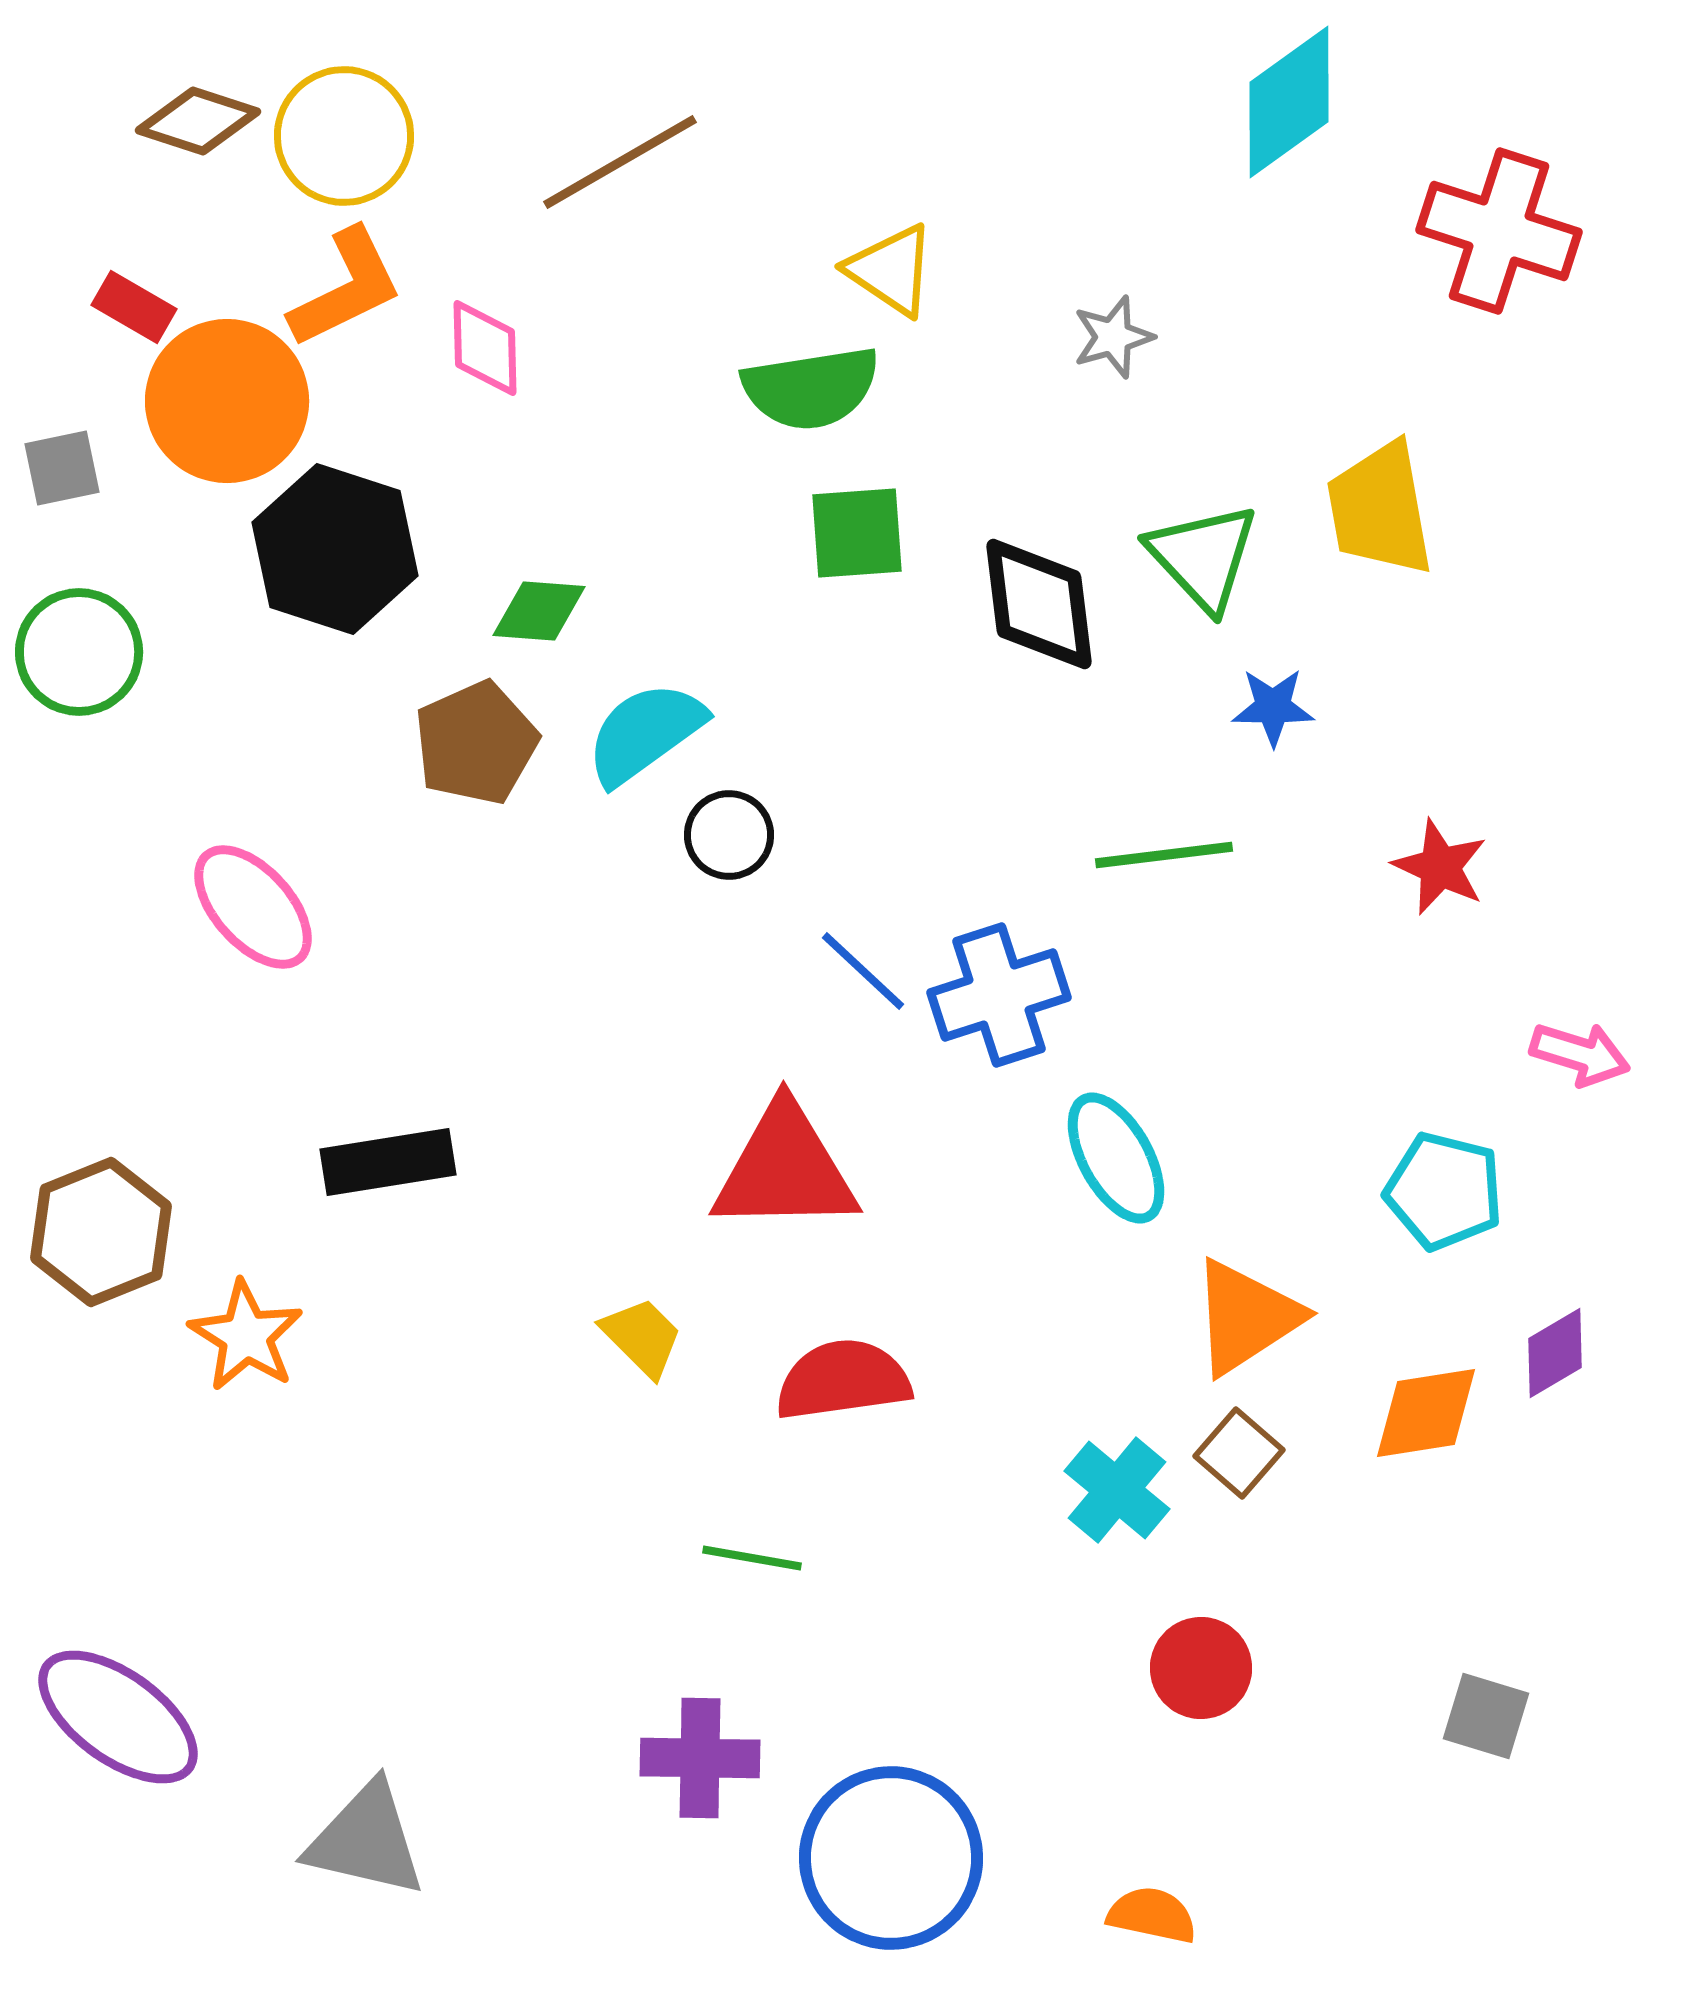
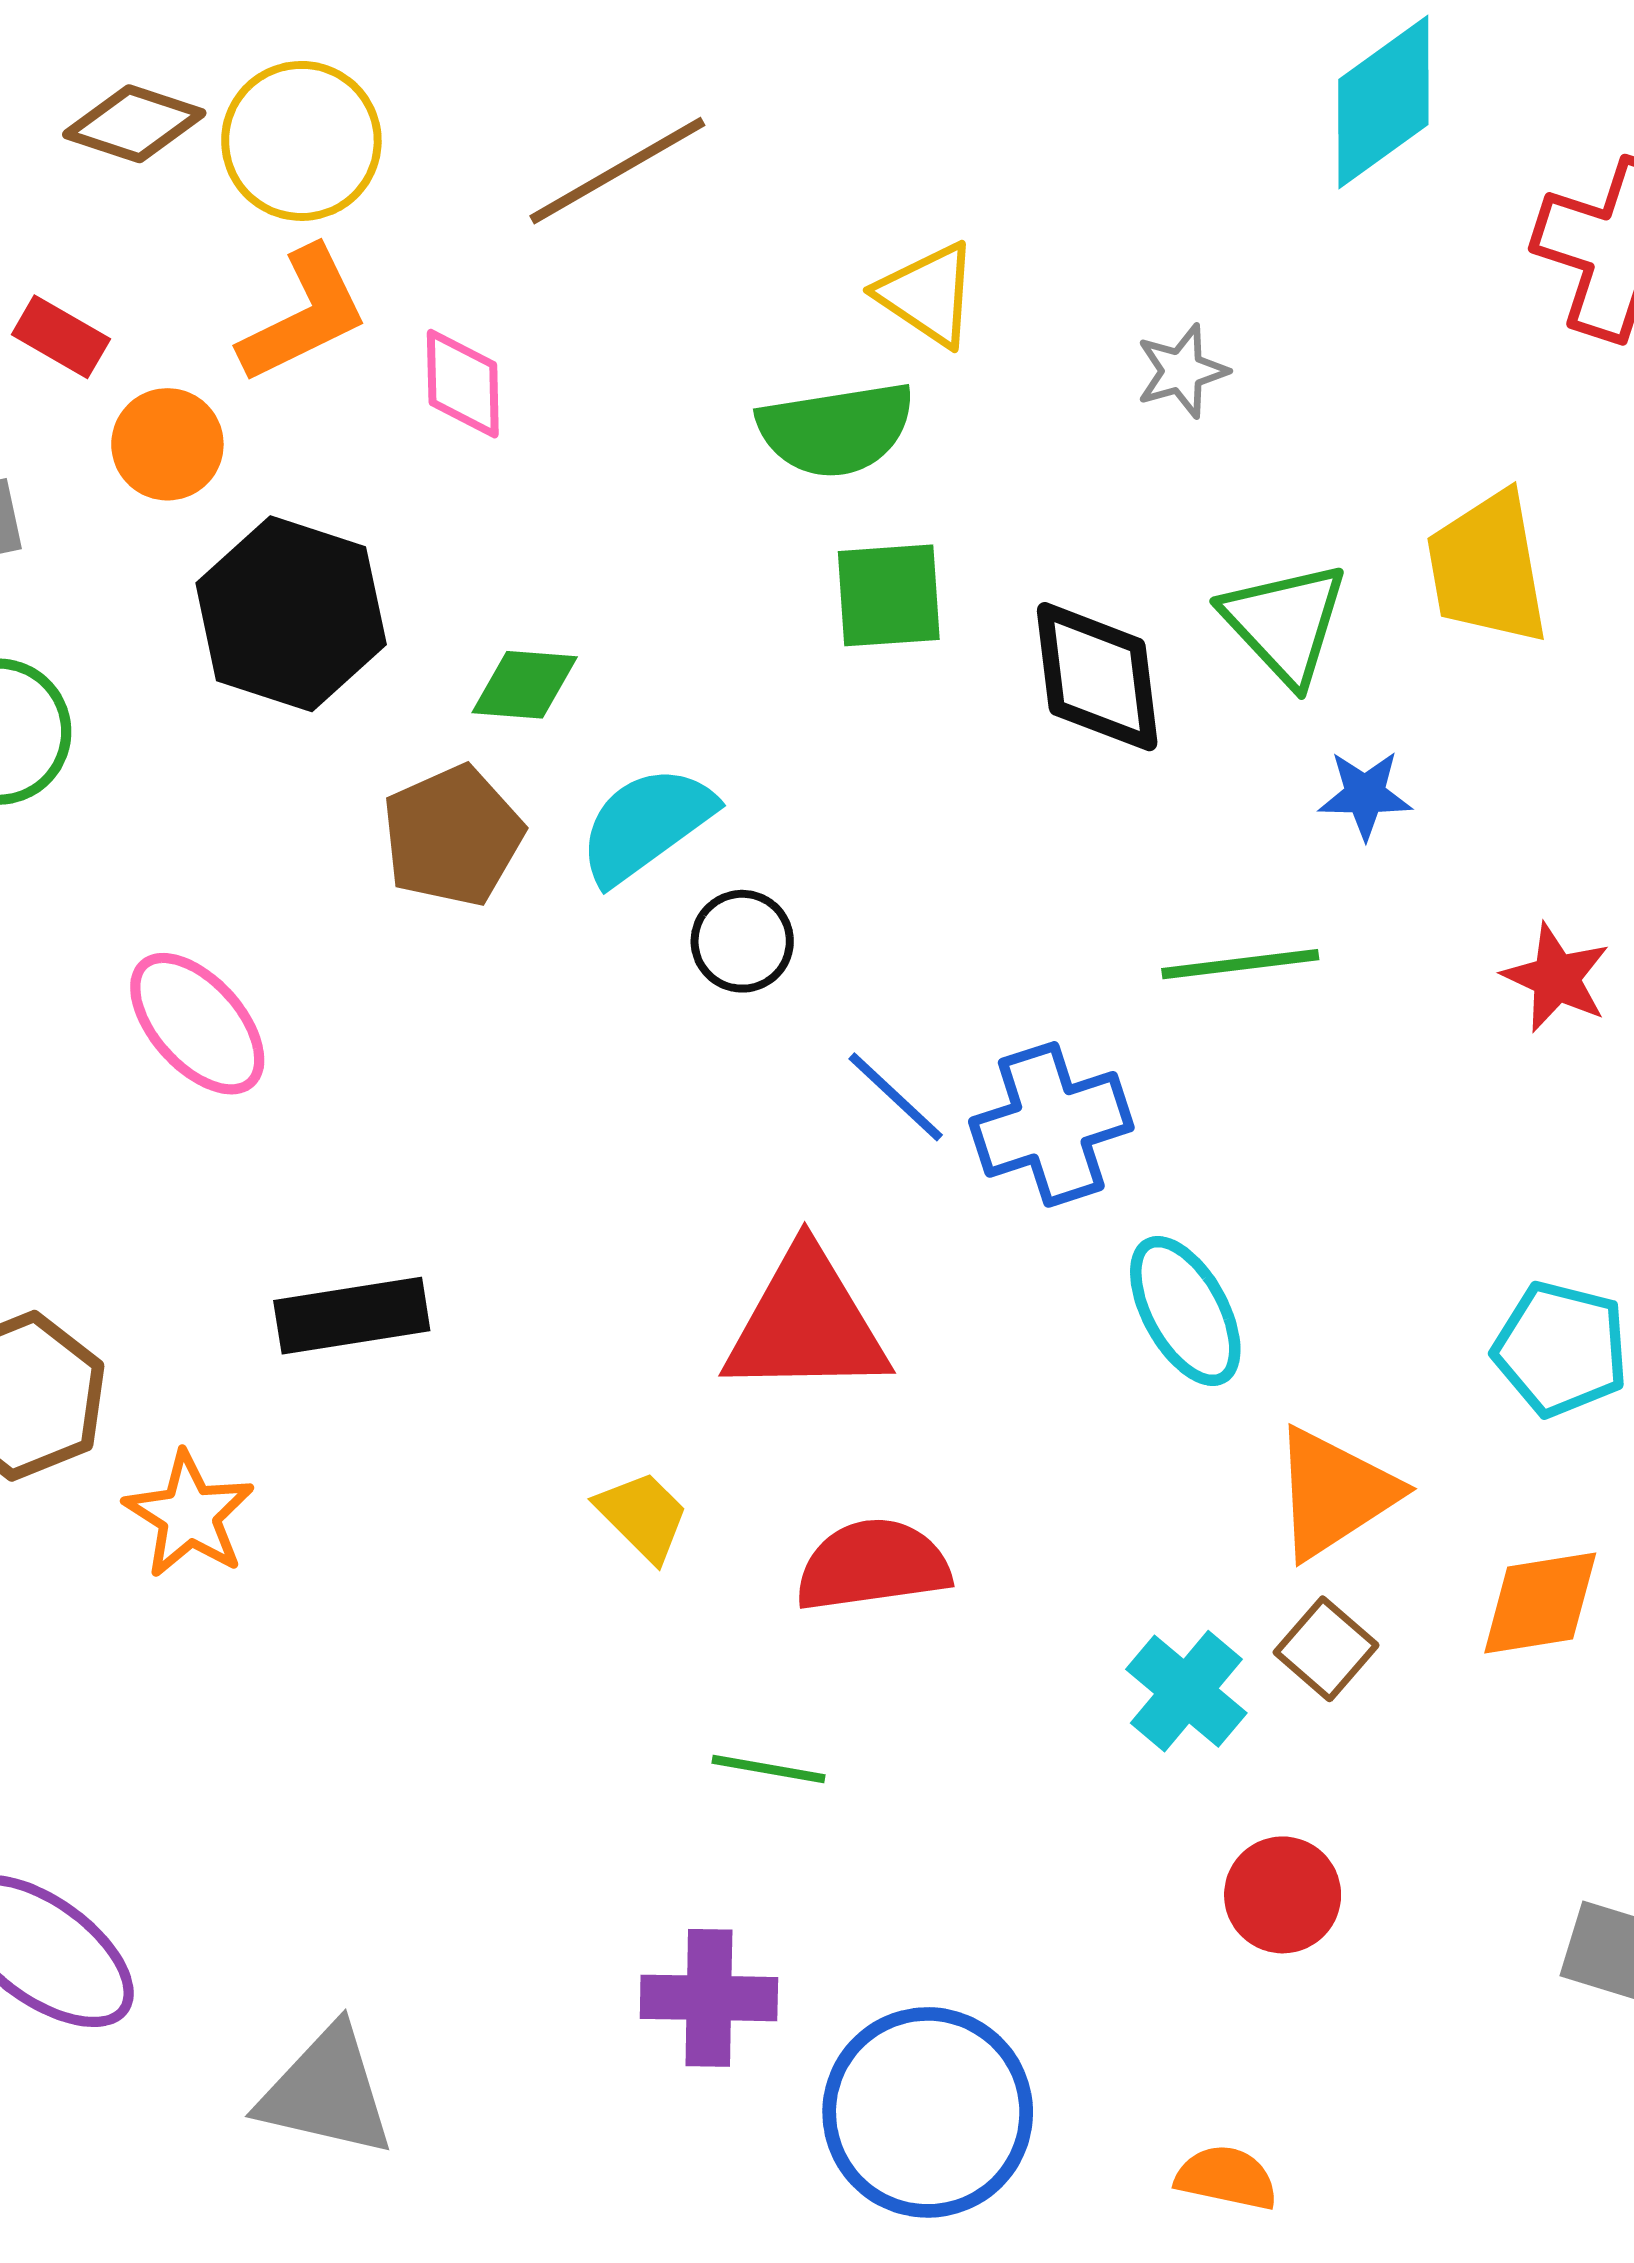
orange circle: (227, 401) -> (167, 444), size x0.6

